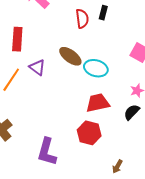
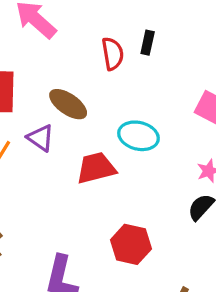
brown ellipse: (70, 56) -> (68, 104), moved
red trapezoid: (98, 103) -> (96, 168), moved

